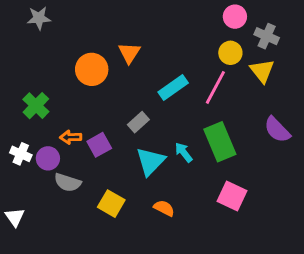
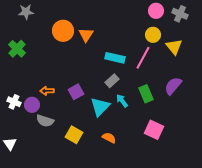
gray cross: (267, 36) -> (180, 14), moved
orange circle: (92, 69) -> (63, 31), moved
cyan rectangle: (173, 87) -> (115, 58), turned 48
green cross: (36, 106) -> (17, 49), moved
gray rectangle: (138, 122) -> (112, 81), moved
purple semicircle: (277, 130) -> (173, 86), moved, turned 84
green rectangle: (220, 142) -> (146, 94), size x0.7
purple square: (99, 145) -> (76, 92), moved

